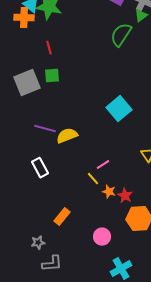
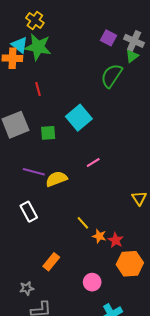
green square: (52, 76) -> (48, 133), moved
cyan square: (119, 109) -> (79, 118), moved
pink line: (103, 165) -> (93, 163), moved

